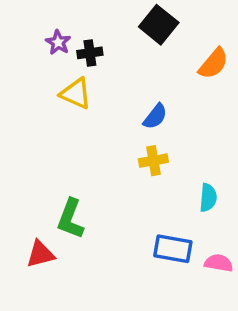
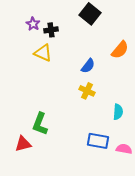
orange semicircle: (213, 64) -> (120, 50), moved
yellow cross: (153, 161) -> (87, 91), turned 35

